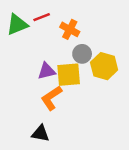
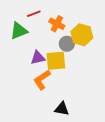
green triangle: (17, 24) -> (19, 31), moved
yellow hexagon: (104, 66) -> (82, 35), moved
black triangle: (40, 133) -> (62, 109), moved

